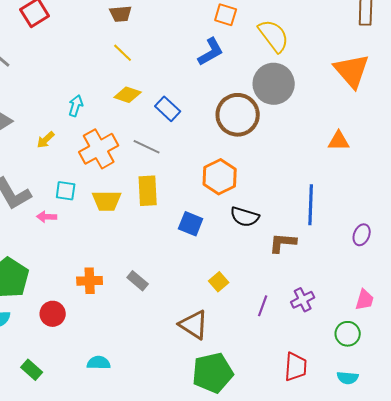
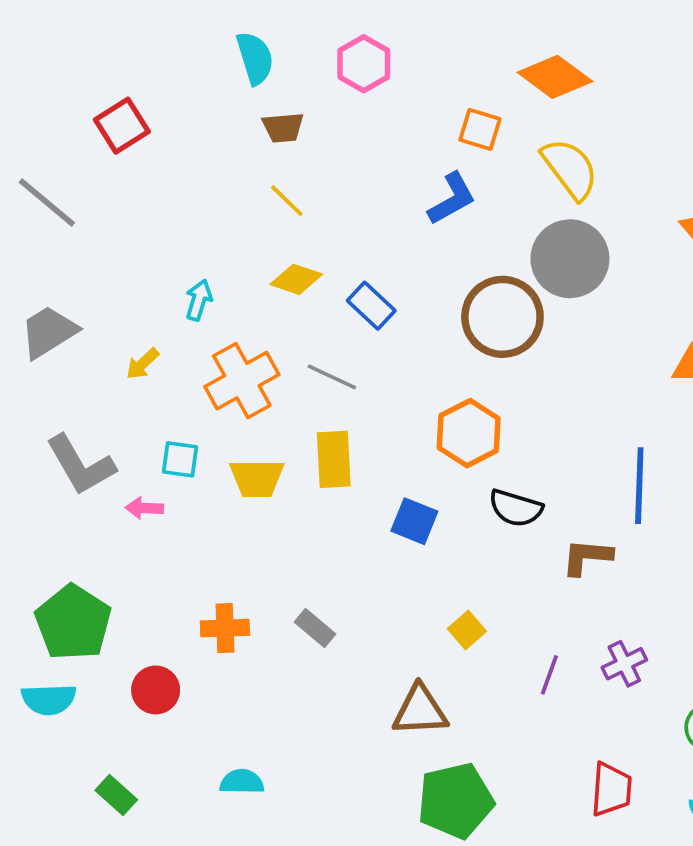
brown triangle: (194, 325) -> (420, 711), turned -36

